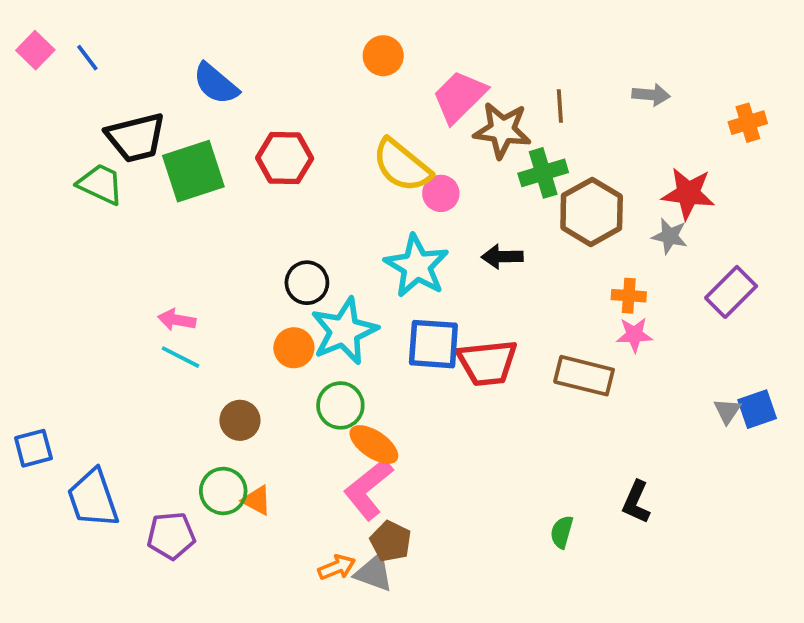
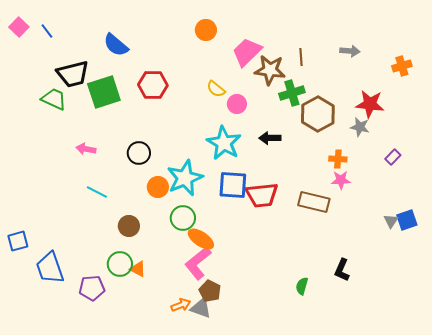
yellow semicircle: (402, 165) -> (216, 89), size x0.6
black circle: (307, 283) -> (139, 153), moved
purple rectangle: (731, 292) -> (393, 157), size x0.6
pink arrow: (177, 320) -> (86, 149), moved

